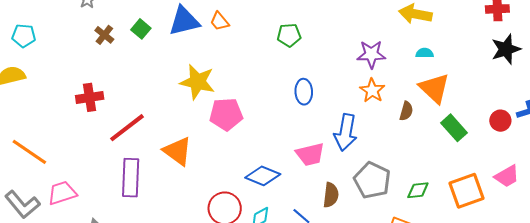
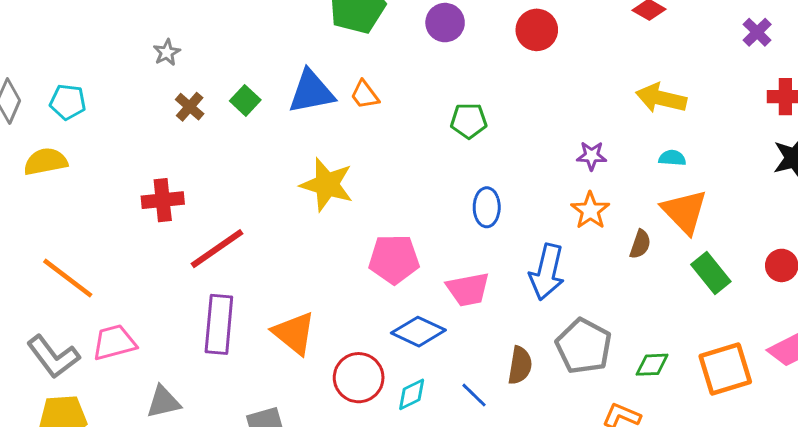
purple star: (371, 54) -> (592, 156), size x0.7
pink pentagon: (226, 114) -> (394, 259), moved
orange triangle: (178, 151) -> (294, 333), moved
pink trapezoid: (310, 154) -> (468, 289), moved

